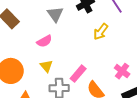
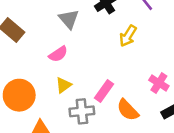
yellow triangle: (46, 66) -> (63, 85), turned 40

